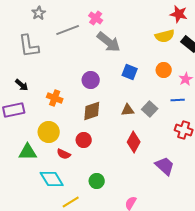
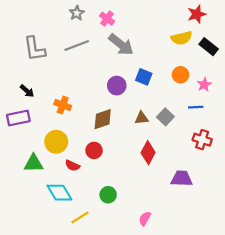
gray star: (39, 13) -> (77, 13), moved
red star: (179, 14) -> (197, 14), turned -30
gray line: (68, 30) -> (77, 46), moved
purple circle: (91, 80) -> (117, 86), moved
purple trapezoid: (165, 166) -> (182, 179), turned -40

